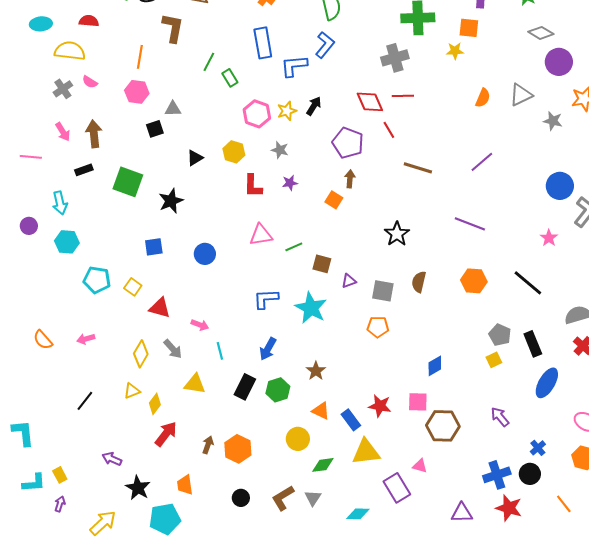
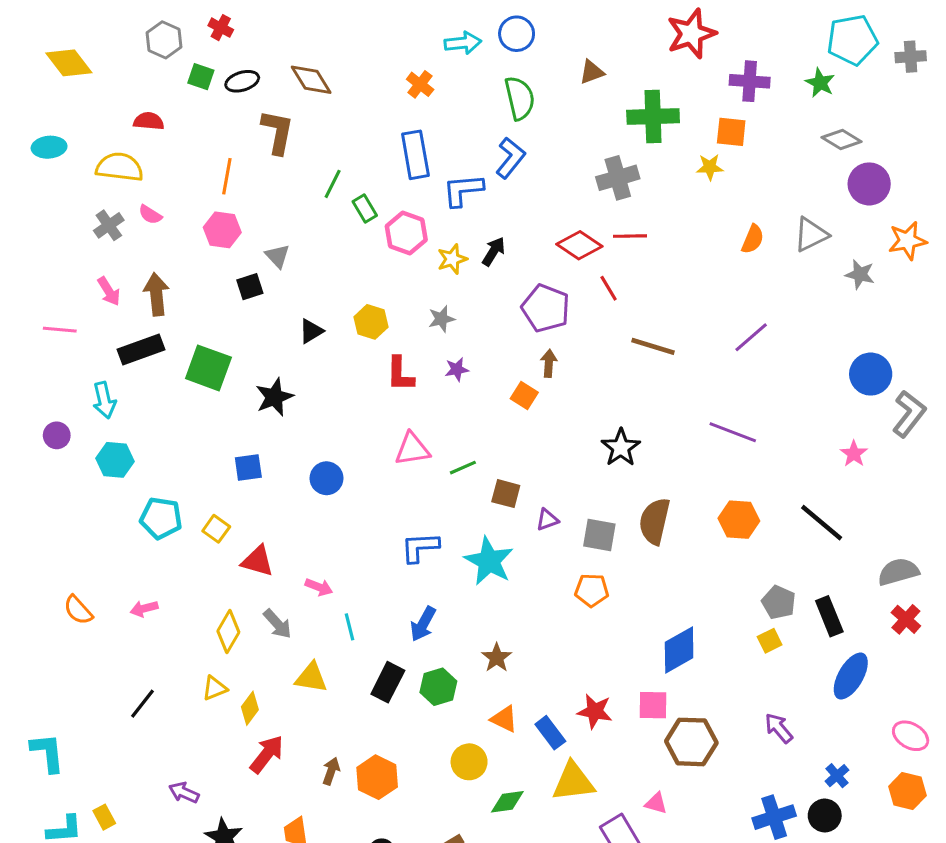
cyan ellipse: (41, 24) -> (49, 147), moved
red diamond: (370, 102) -> (579, 245), turned -32
gray triangle: (173, 109) -> (277, 256), turned 48
pink hexagon: (257, 114) -> (406, 233), moved
gray star: (280, 150) -> (441, 319), turned -30
black rectangle: (84, 170) -> (141, 349), size x1.6
brown semicircle: (419, 282) -> (655, 521), size x1.4
blue diamond: (435, 366) -> (679, 650), size x1.5

